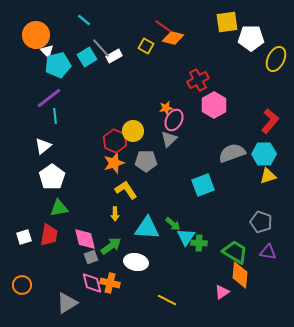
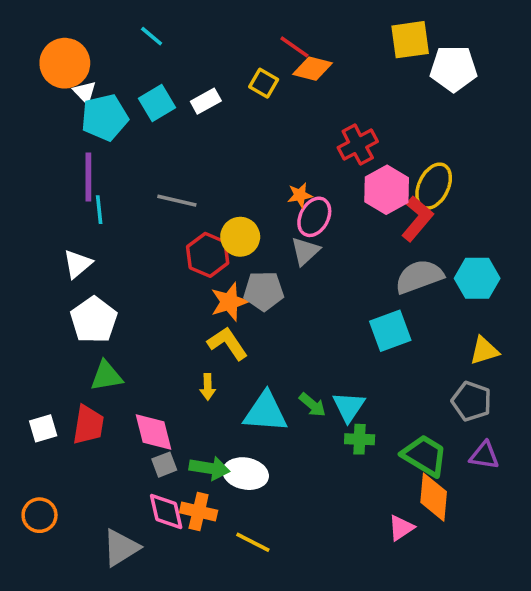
gray line: (101, 48) -> (177, 201), moved, turned -35
yellow ellipse: (276, 59) -> (434, 186), moved
purple line: (49, 98) -> (88, 177), turned -52
red L-shape: (270, 121) -> (417, 219), moved
orange star: (114, 163) -> (229, 302), moved
yellow triangle: (268, 176) -> (484, 351), moved
cyan square: (203, 185) -> (390, 331), moved
cyan triangle: (186, 237) -> (349, 407), moved
green arrow: (111, 246) -> (209, 468), moved, turned 45
yellow line: (167, 300) -> (253, 542), moved

